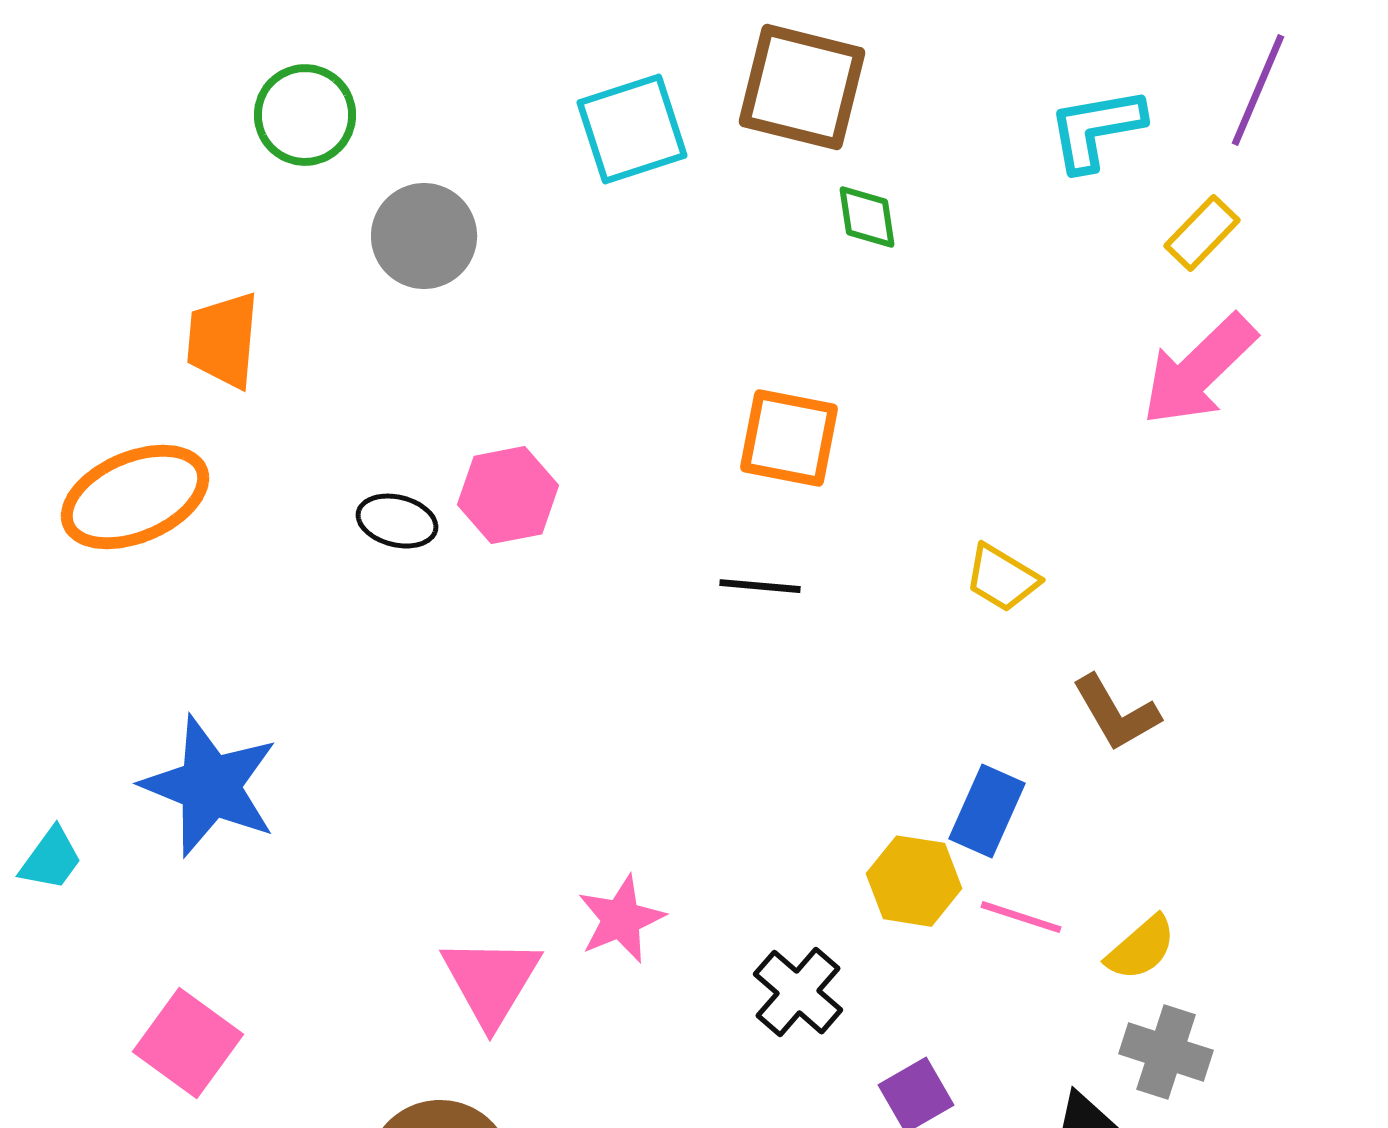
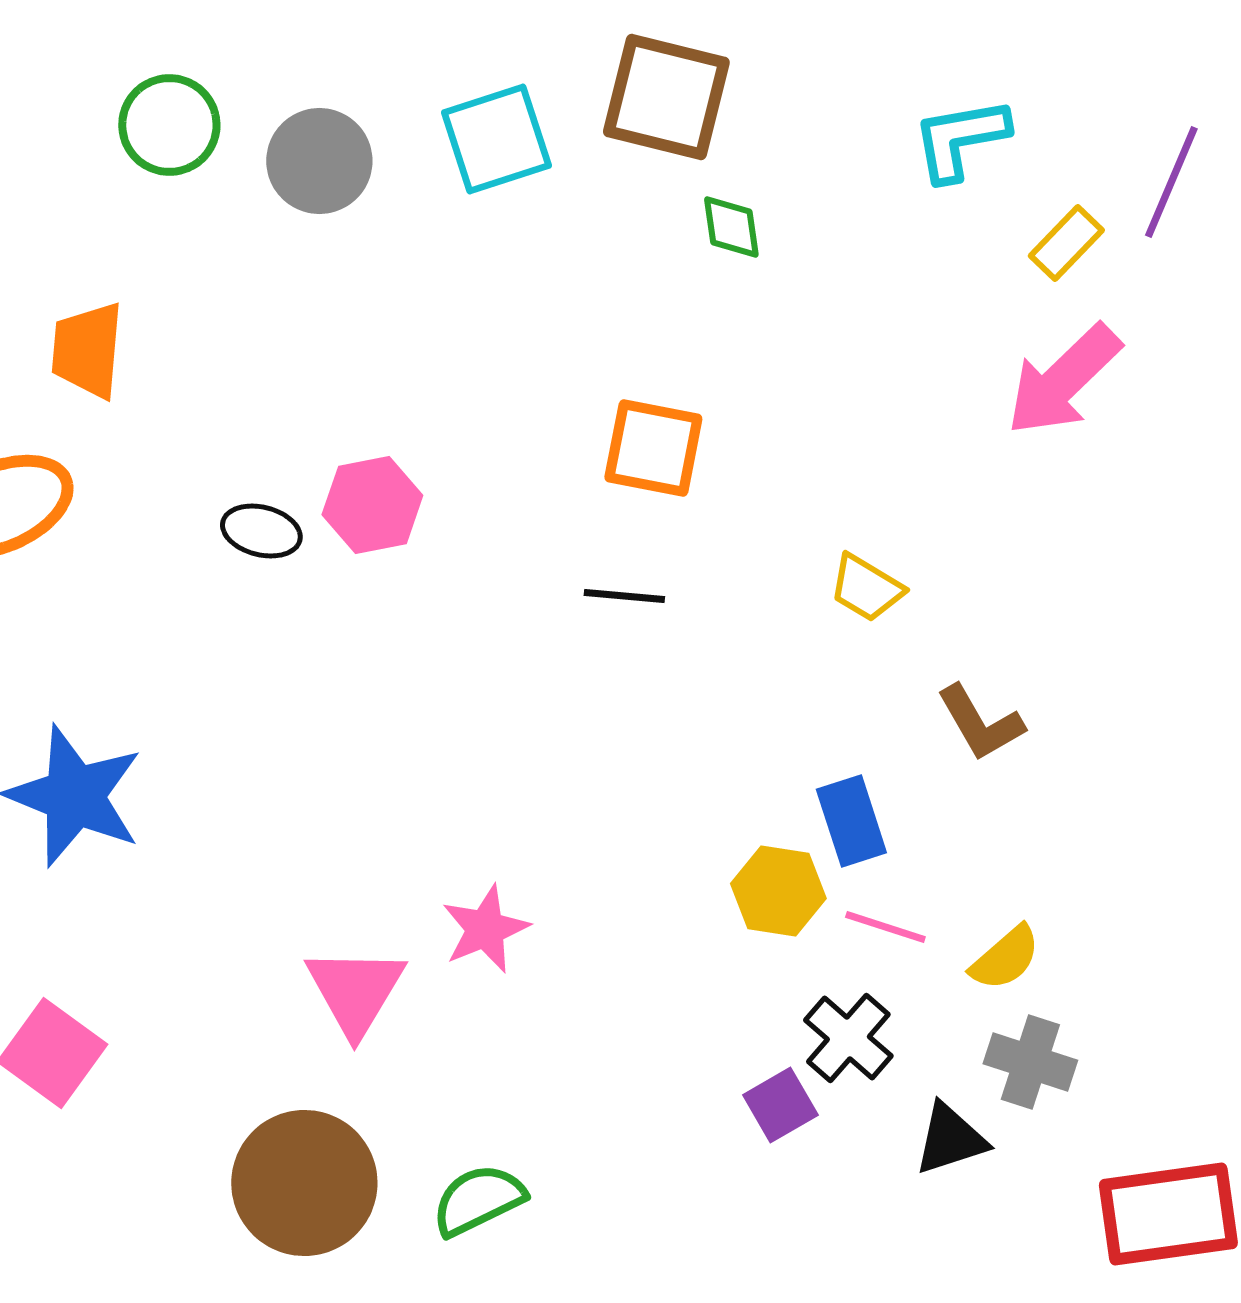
purple line: (1258, 90) -> (1171, 182), moved
gray circle: (424, 236) -> (319, 161), moved
blue rectangle: (987, 811) -> (851, 821), turned -42
black cross: (798, 992) -> (848, 1038), moved

